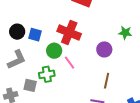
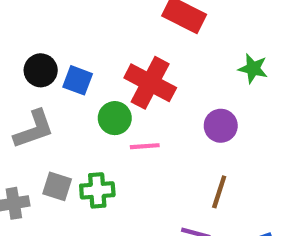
green star: (125, 33) -> (253, 69), moved
pink line: (70, 63) -> (145, 146), turned -64
green cross: (47, 74) -> (97, 190), moved

